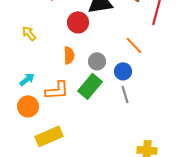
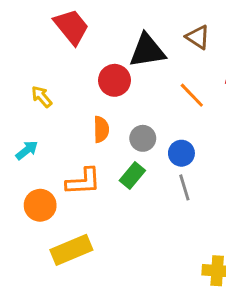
orange line: (134, 45) -> (192, 95), moved
cyan arrow: (27, 79) -> (27, 150), moved
green rectangle: (90, 86) -> (132, 176), size x0.7

